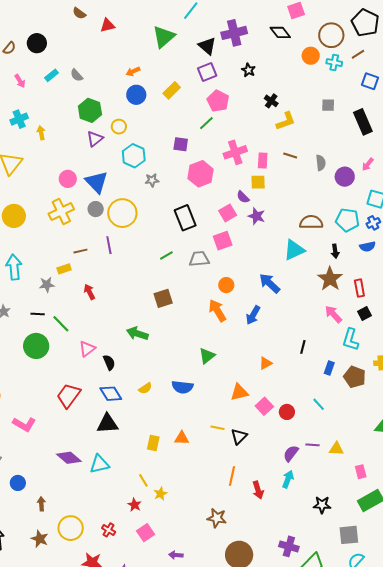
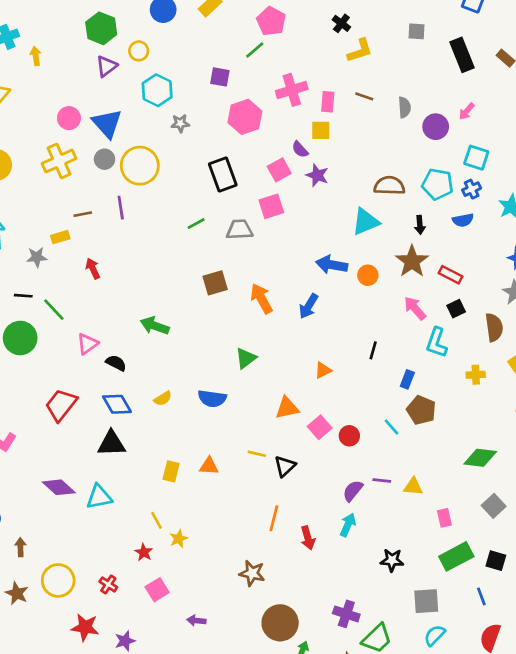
blue arrow: (270, 283) -> (332, 265), turned -35
orange circle: (226, 285) -> (368, 275), moved
red rectangle: (359, 288) -> (450, 275), turned -54
brown square: (163, 298) -> (215, 283), moved
black semicircle: (109, 362) -> (116, 363), turned -42
brown pentagon: (355, 377) -> (421, 410), moved

